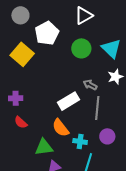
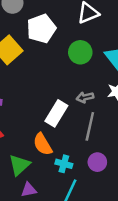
gray arrow: (90, 85) -> (85, 97), turned -48
white rectangle: (69, 101) -> (56, 113), turned -35
green triangle: (44, 147) -> (19, 165), turned -42

